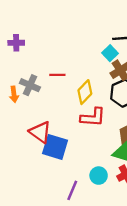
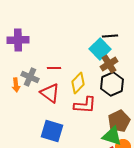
purple cross: (16, 43) -> (18, 40), size x1.5
cyan square: (110, 53) -> (100, 49), size x1.5
red triangle: (40, 132) -> (50, 93), moved

